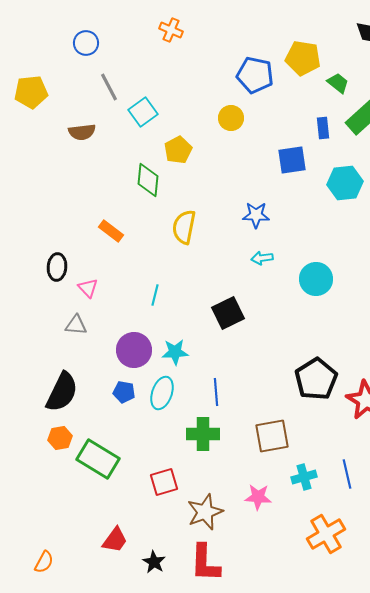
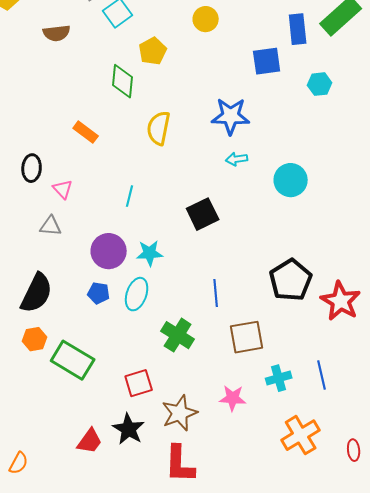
blue rectangle: (323, 128) -> (298, 29), size x1.4
cyan hexagon: (345, 183) -> (320, 84), size x0.7
blue star: (256, 215) -> (231, 116), size x1.4
blue line: (216, 392) -> (216, 293), moved
green cross: (203, 434) -> (178, 335), turned 32
black star: (154, 562) -> (129, 429), moved, size x1.4

